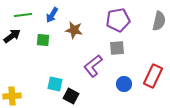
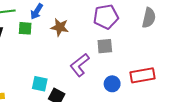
green square: (43, 40) -> (25, 28), moved
red rectangle: (153, 76) -> (143, 75), turned 55

